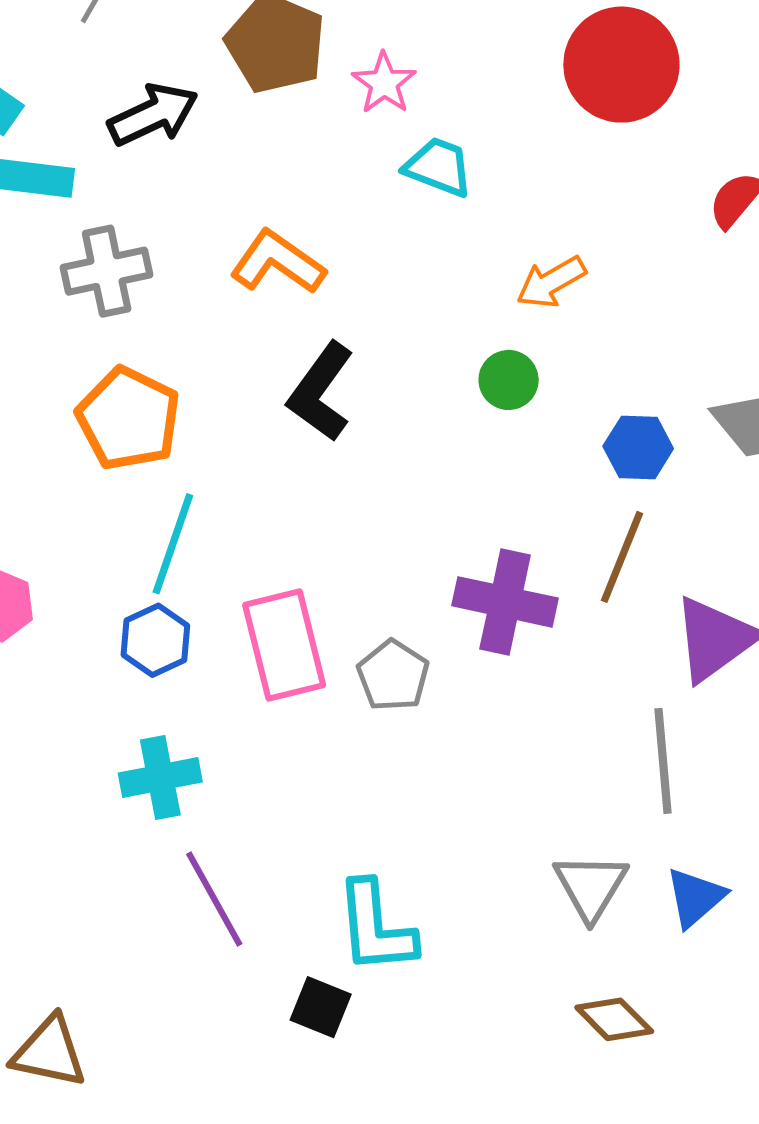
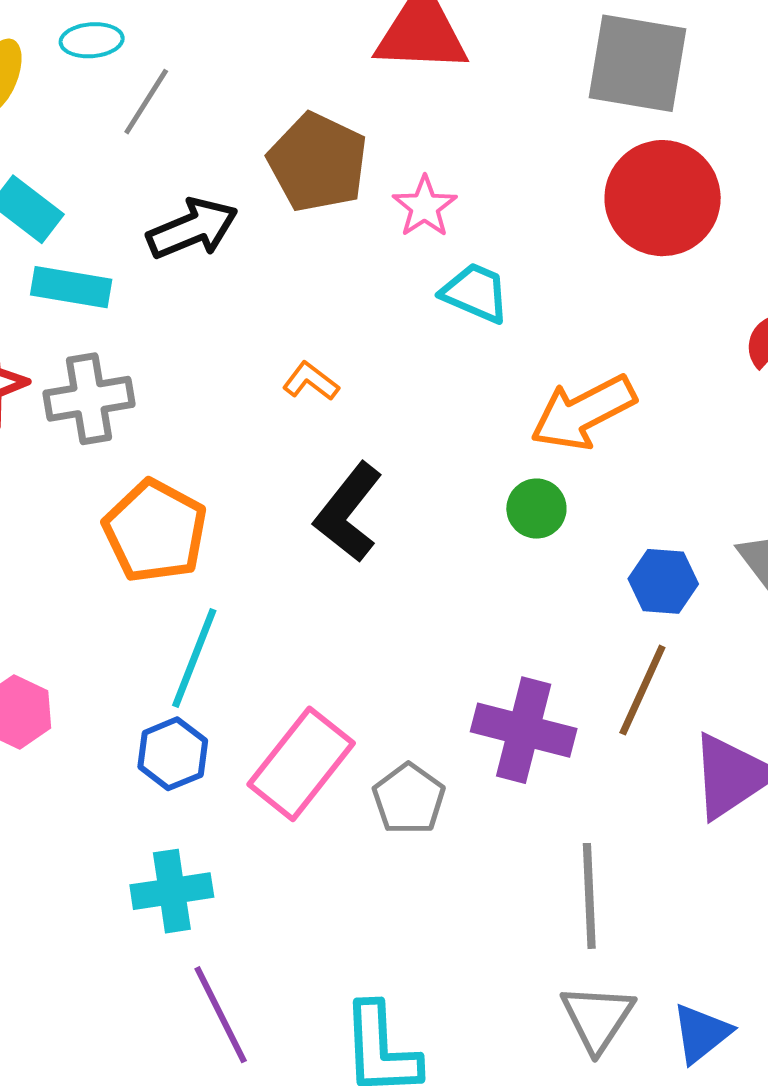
orange L-shape: (278, 262) -> (311, 381), size x0.6
gray cross: (107, 271) -> (89, 399), moved
orange arrow: (551, 282) -> (583, 412), size x1.5
pink rectangle: (284, 645) -> (301, 764), turned 50
gray line: (663, 761) -> (589, 896), moved

